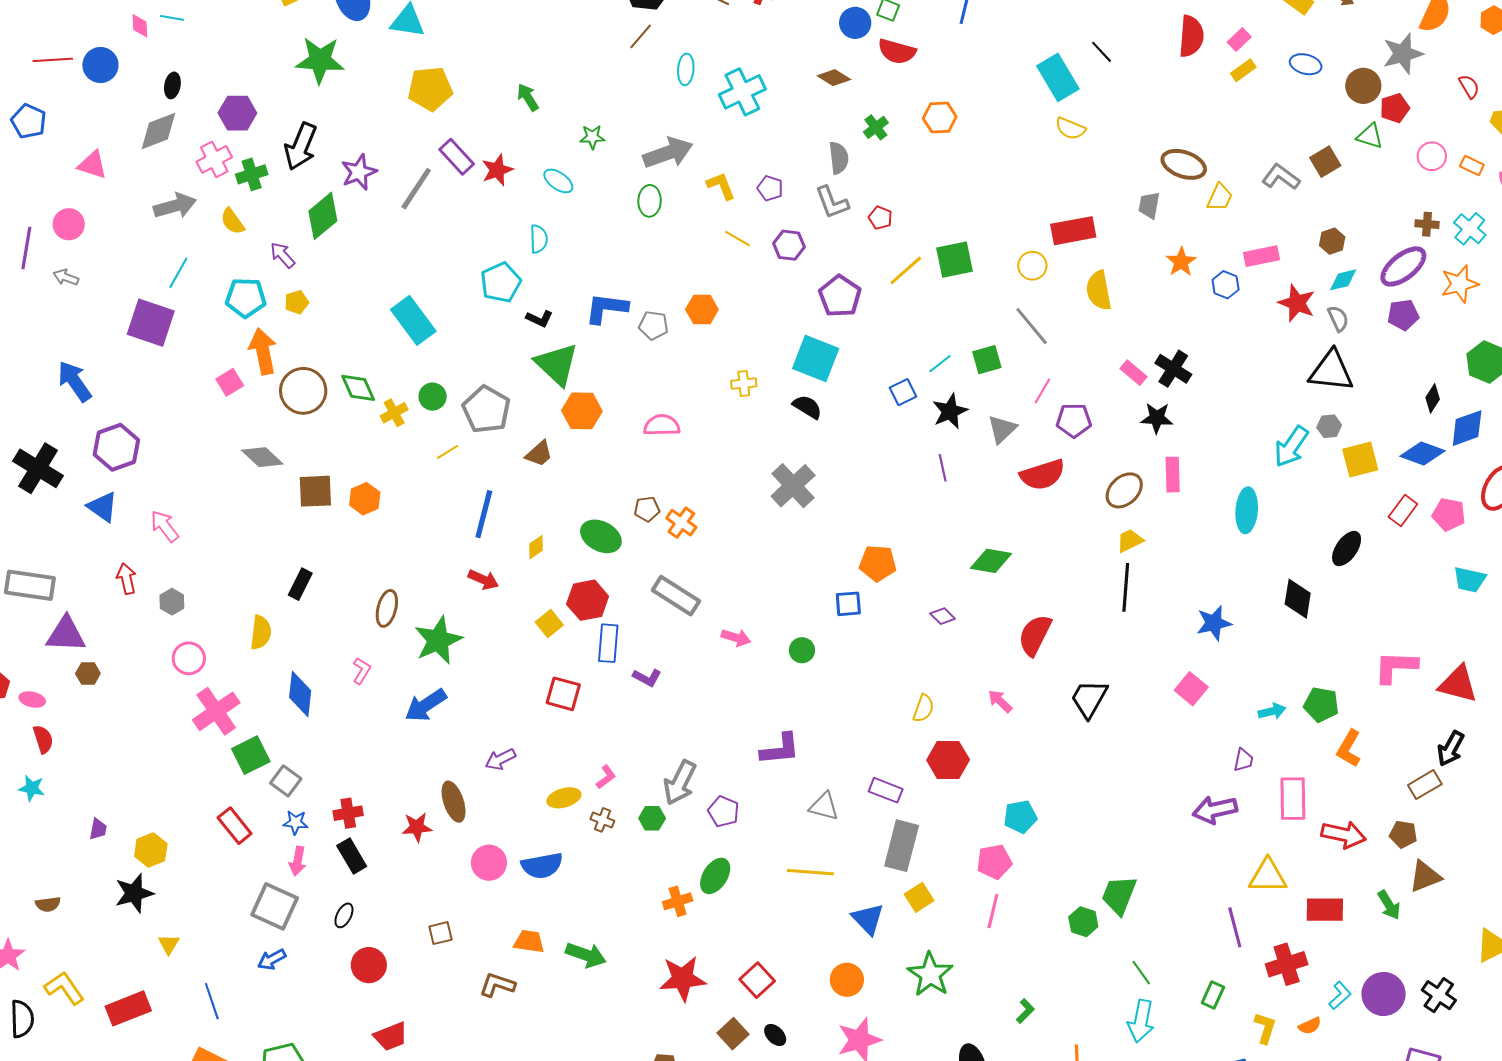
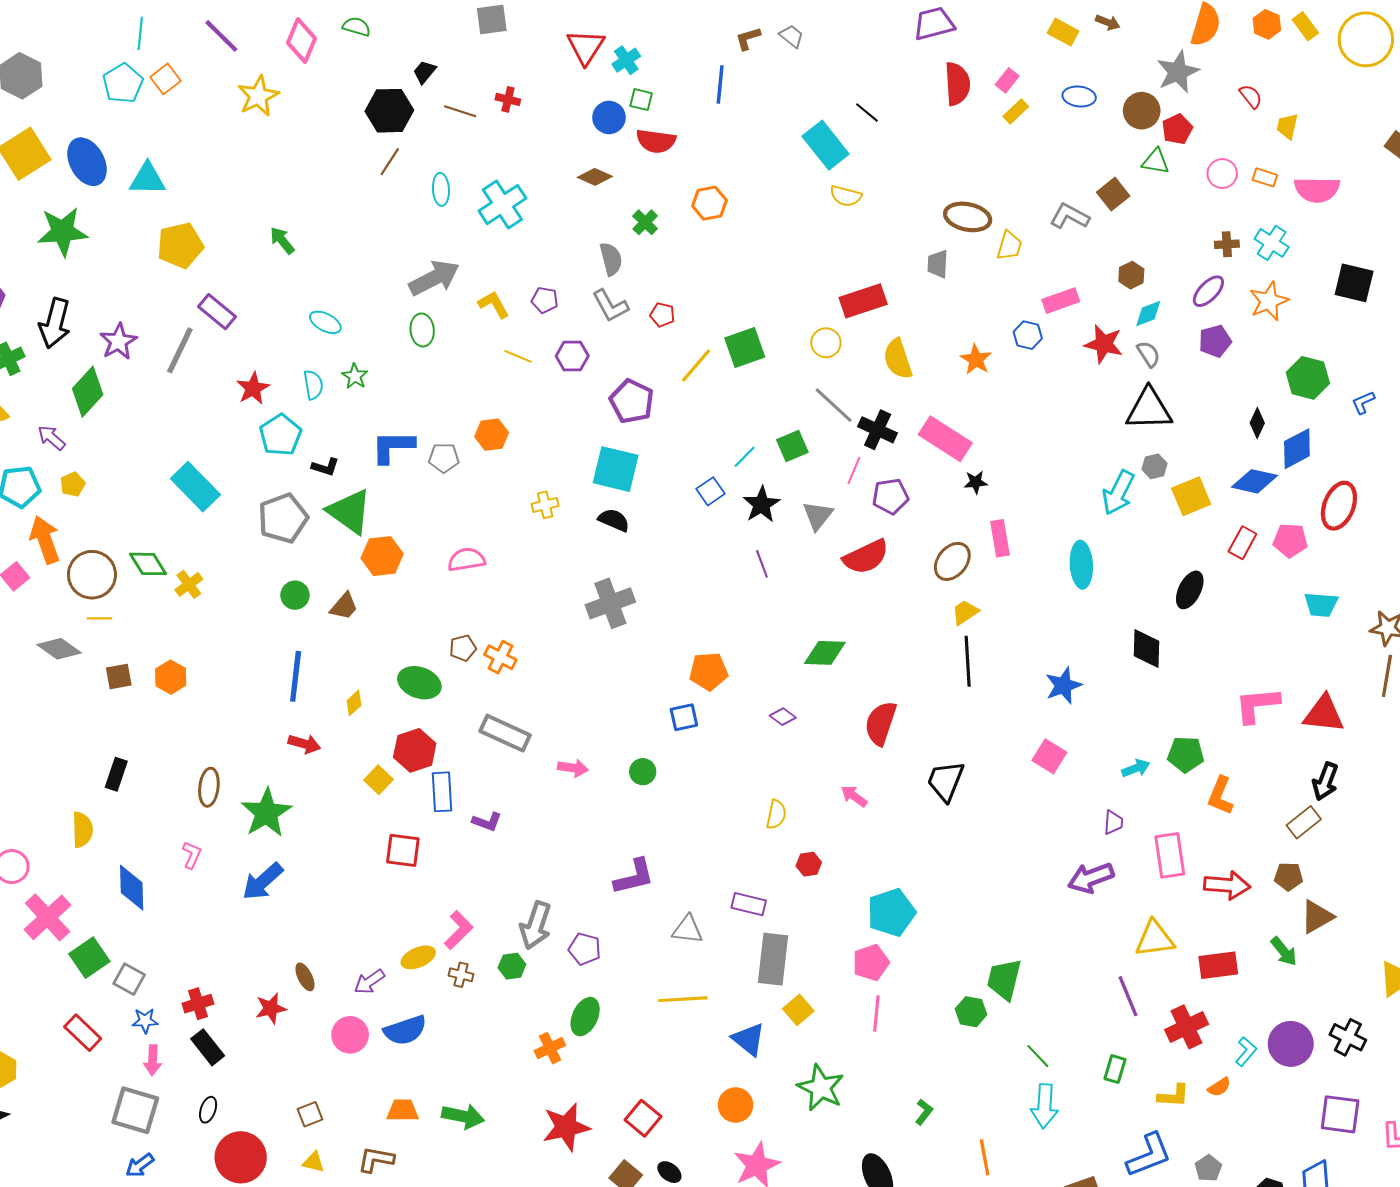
green star: (592, 137) -> (355, 376), moved, turned -30
red star: (497, 170) -> (253, 388), moved
orange star: (1181, 262) -> (976, 359), moved
purple ellipse: (1403, 266) -> (1208, 291), size x0.7
black cross: (1173, 369) -> (878, 430), moved
pink rectangle: (1133, 373) -> (945, 439), size x1.8
green circle: (433, 397) -> (295, 595), moved
gray pentagon: (486, 410) -> (283, 518), moved, turned 30
black star: (1157, 418) -> (976, 482), size x0.7
yellow line: (448, 452) -> (100, 618), moved, turned 40
gray cross: (793, 486) -> (610, 603), turned 30
brown square: (315, 491) -> (119, 676), size x0.7
purple arrow: (500, 759) -> (369, 982), moved
red hexagon: (948, 760) -> (809, 864), size x0.6
pink L-shape: (606, 777) -> (459, 930), size x1.5
brown ellipse: (454, 802) -> (305, 977), size x0.7
cyan pentagon: (1020, 817) -> (891, 912), size x1.4
yellow triangle: (169, 944) -> (314, 1162), moved, turned -40
red circle: (369, 965) -> (241, 1157), size x1.4
yellow L-shape: (1265, 1028) -> (1173, 1096), turned 84

